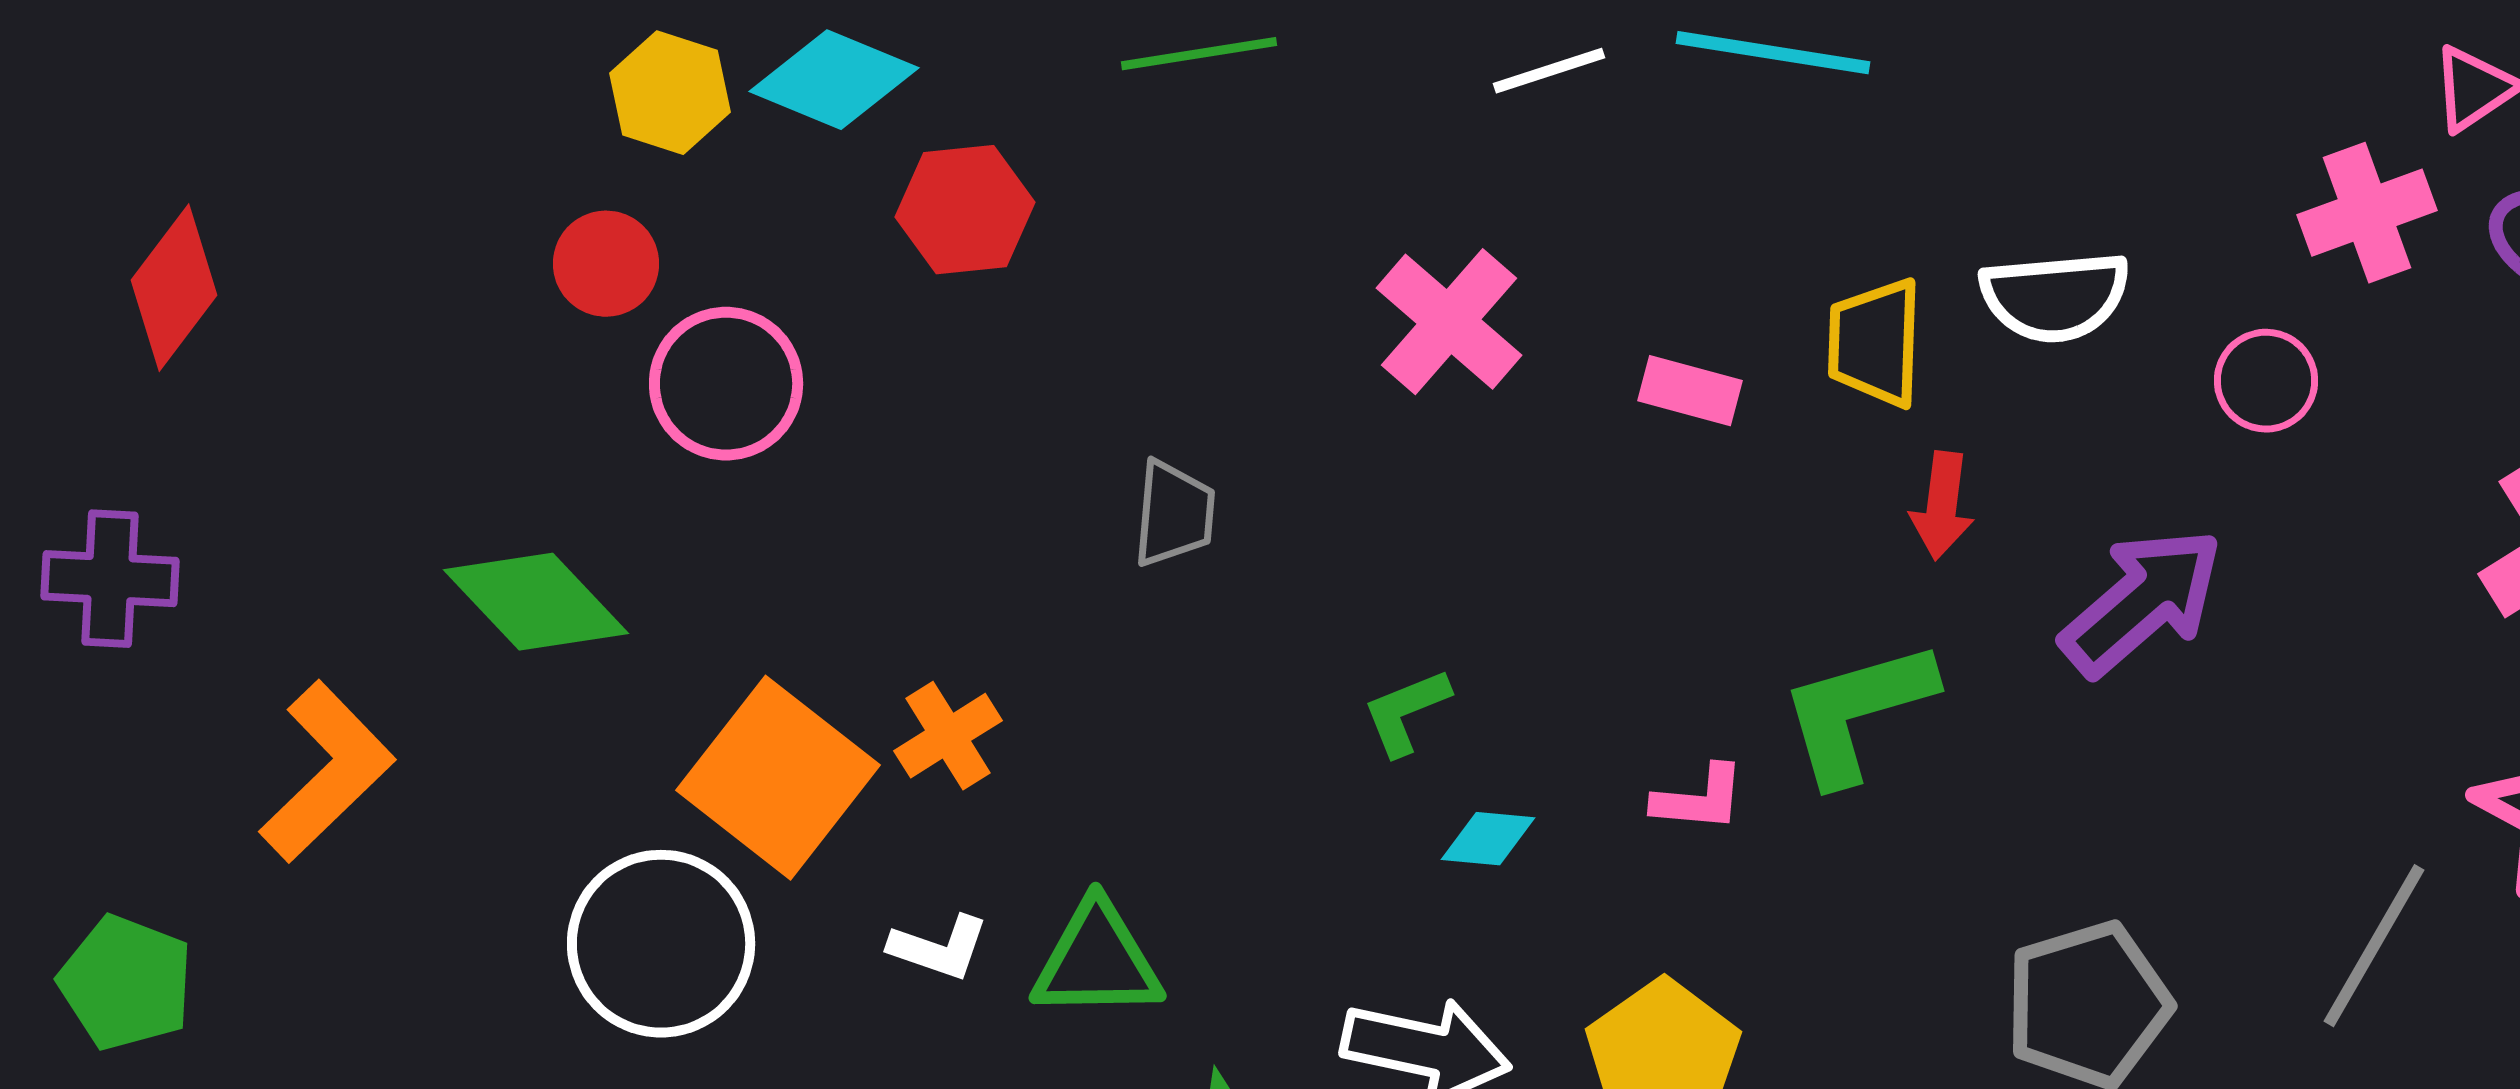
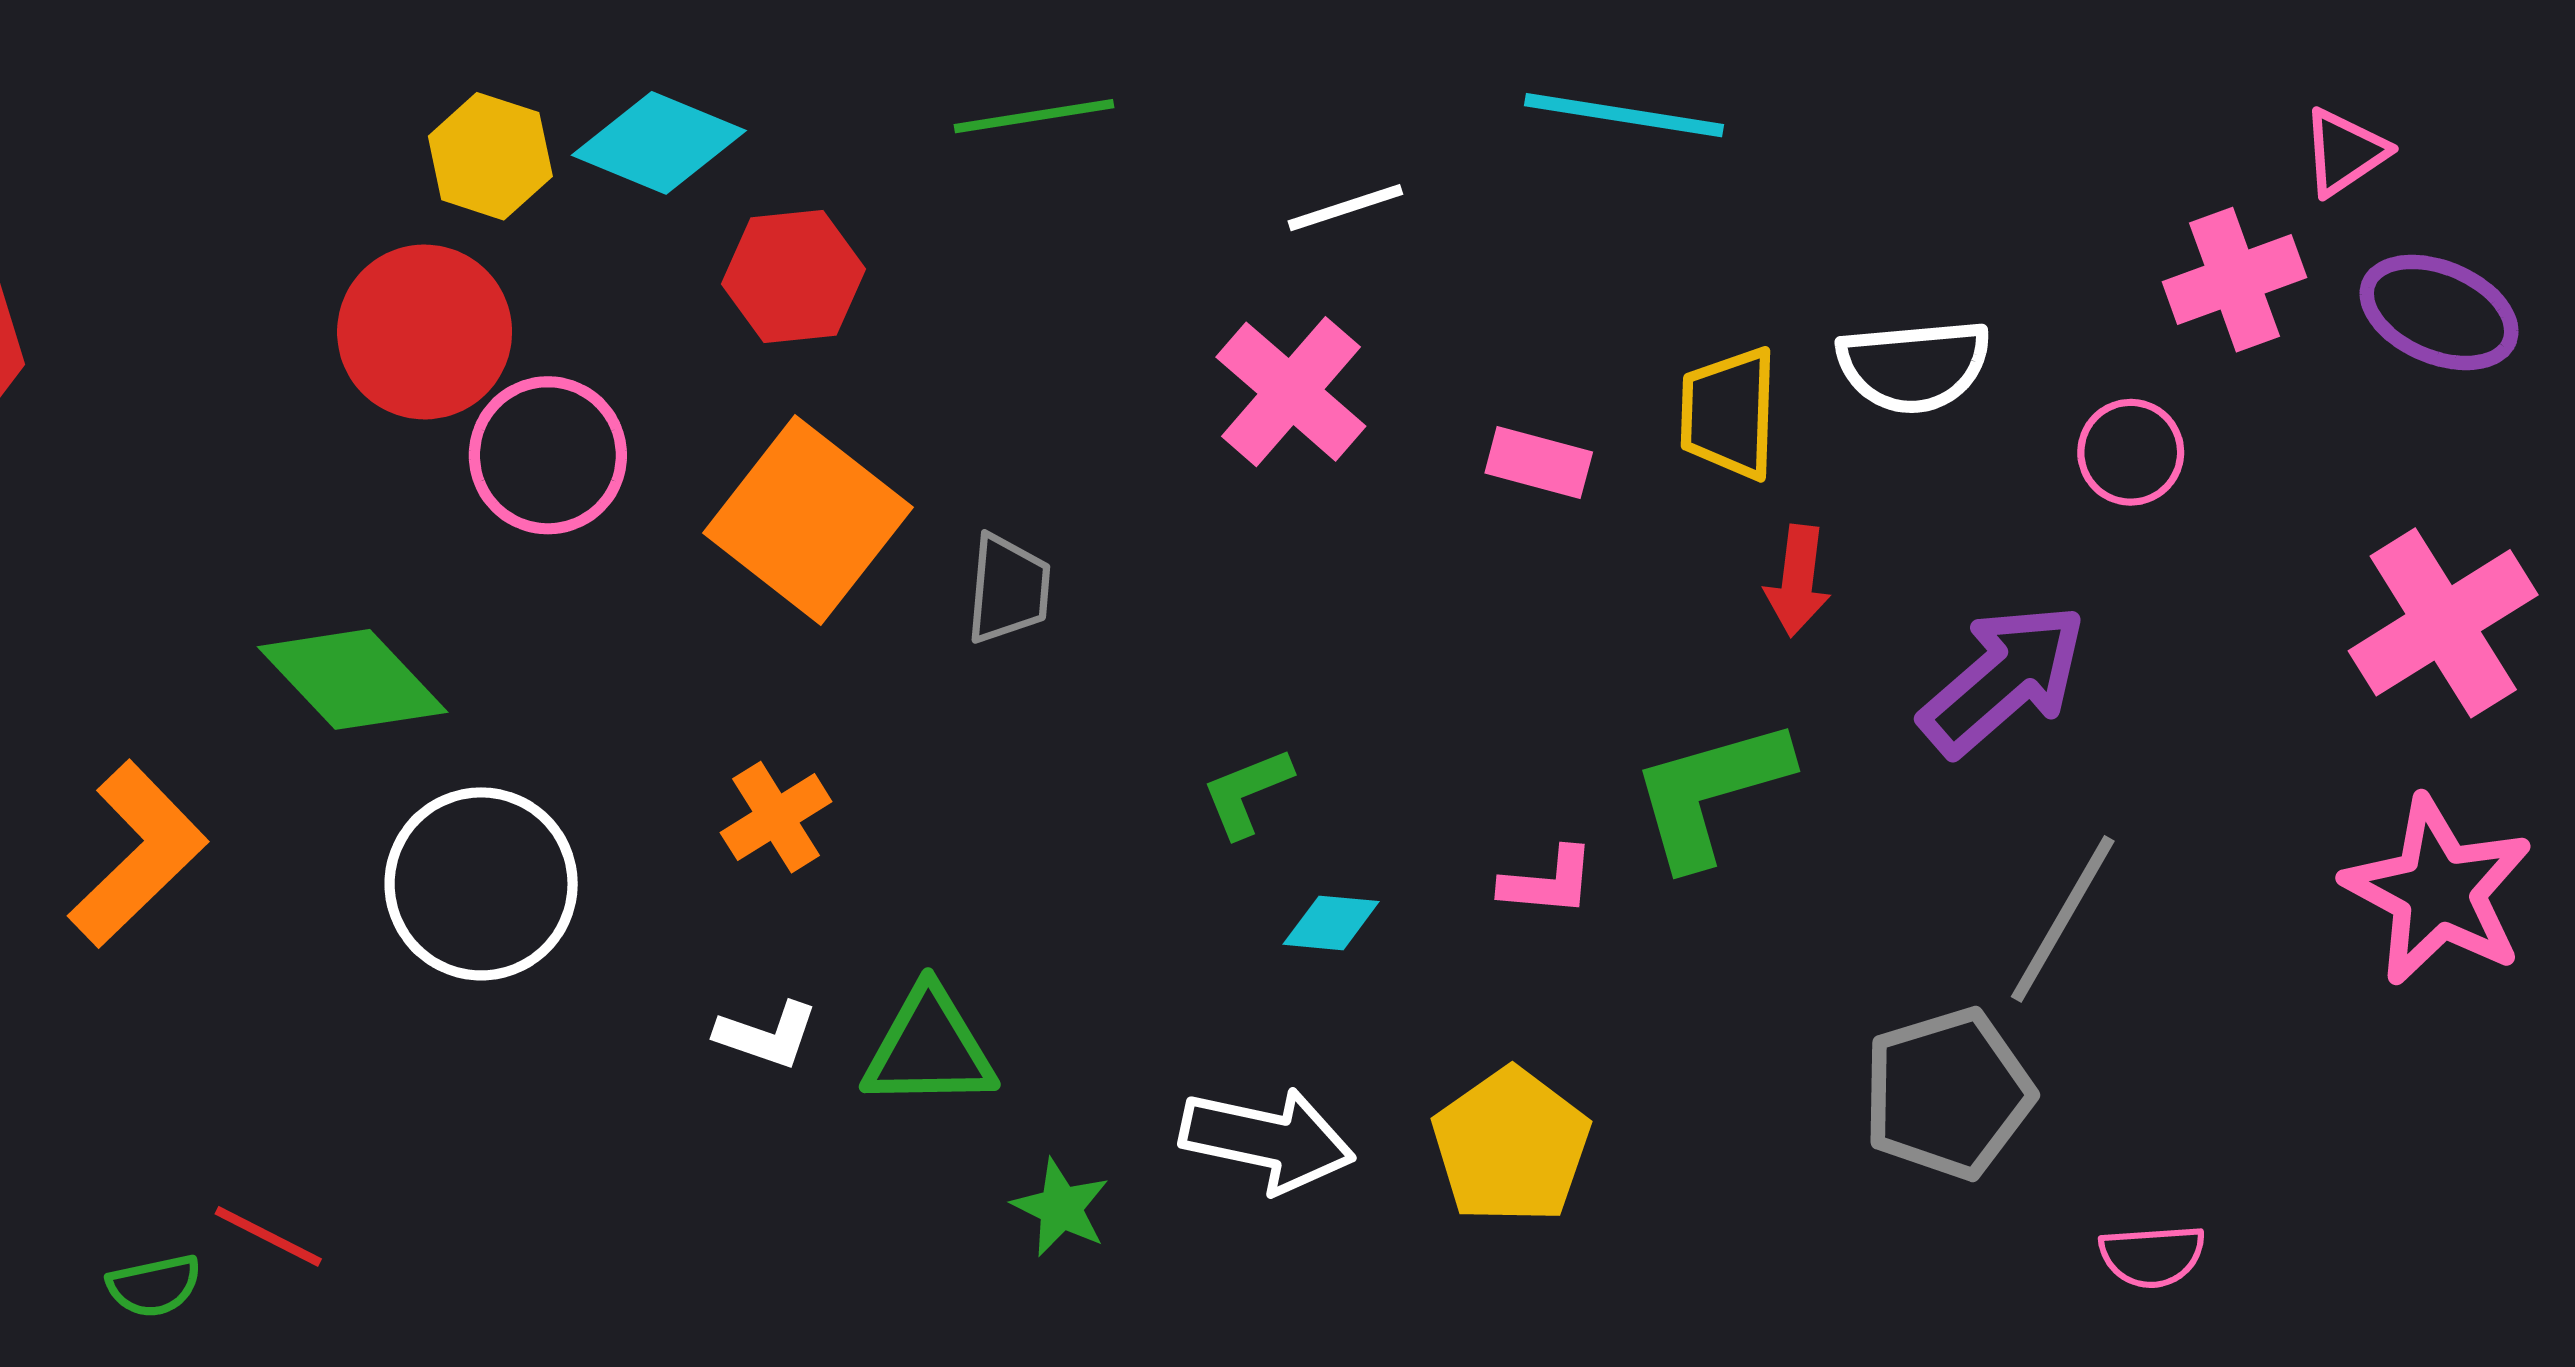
white line: (1549, 71) -> (1345, 208), moved
red circle: (606, 264) -> (425, 332), size x1.6
orange square: (778, 778) -> (808, 520), moved
white circle: (661, 944) -> (481, 884), moved
gray line: (2374, 946) -> (2063, 919), moved

